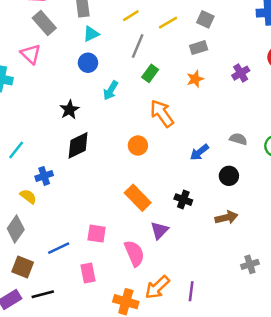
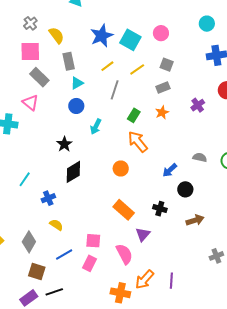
green rectangle: (150, 73) -> (134, 115), moved
black circle: (229, 176) -> (185, 189), moved
yellow semicircle: (28, 196) -> (56, 225), moved
pink rectangle: (88, 273) -> (90, 263), moved, turned 42

